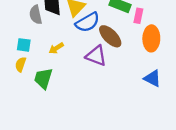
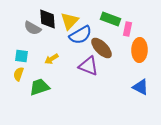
gray semicircle: (36, 15) -> (32, 28), turned -48
green trapezoid: (43, 78) -> (40, 87), turned 55

